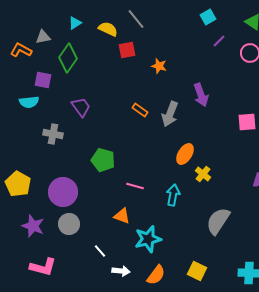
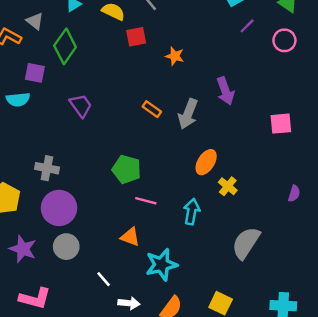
gray triangle: (43, 37) -> (35, 21), turned 49
gray cross: (53, 134) -> (47, 168), moved
green pentagon: (103, 160) -> (127, 169), moved

